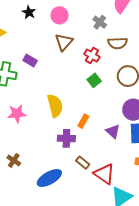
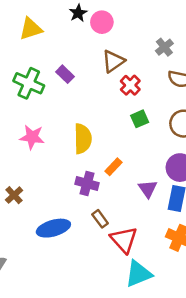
pink circle: (60, 15) -> (102, 22), moved
red cross: (92, 55) -> (130, 85), moved

